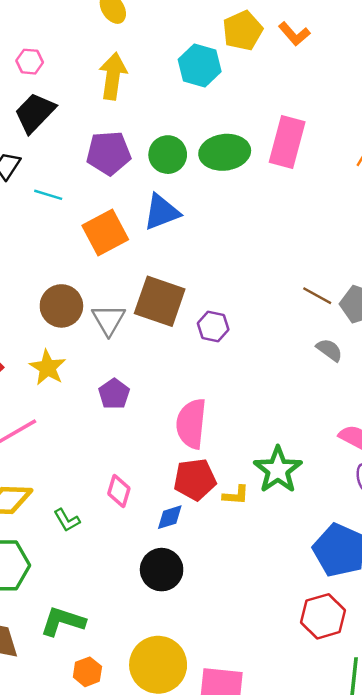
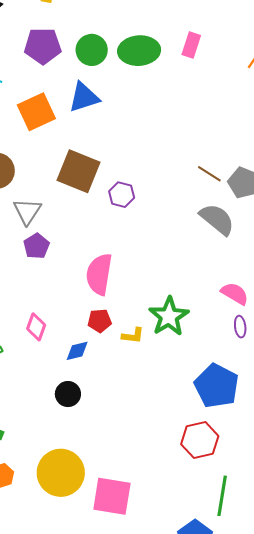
pink rectangle: (287, 142) -> (191, 45), size x0.6
gray triangle: (109, 320) -> (27, 211), moved
gray semicircle: (329, 350) -> (217, 219), size x1.6
red pentagon: (195, 479) -> (100, 321), size x0.7
black circle: (162, 570) -> (68, 394), size x0.7

